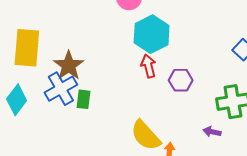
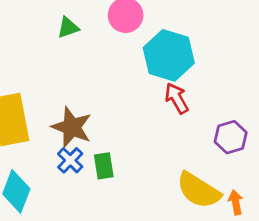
purple hexagon: (181, 80) -> (231, 137), moved
blue cross: (61, 89) -> (70, 160), size x0.6

